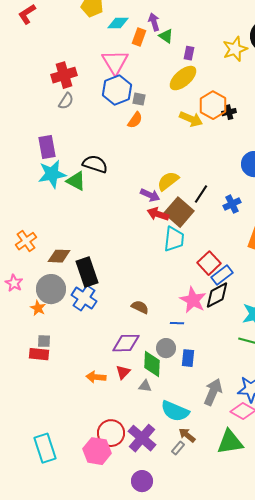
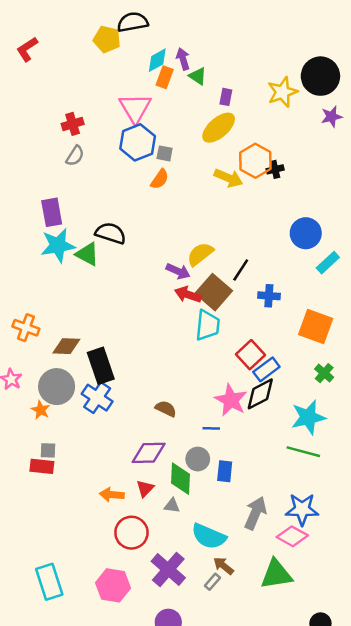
cyan diamond: (118, 23) -> (157, 60), moved, turned -30
red cross: (64, 75) -> (73, 124), size x0.7
blue cross: (232, 204) -> (269, 296), moved, turned 30
orange cross: (26, 241) -> (26, 328), turned -35
red circle: (111, 433) -> (131, 533), moved

